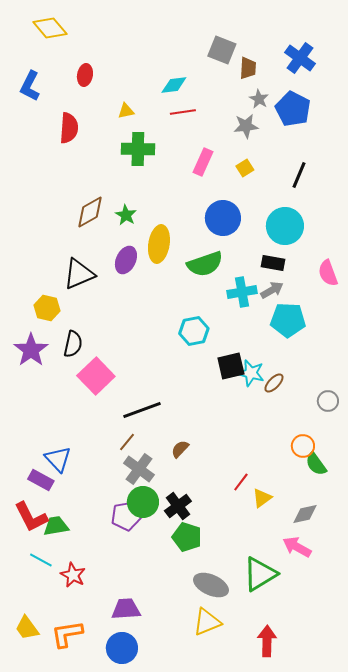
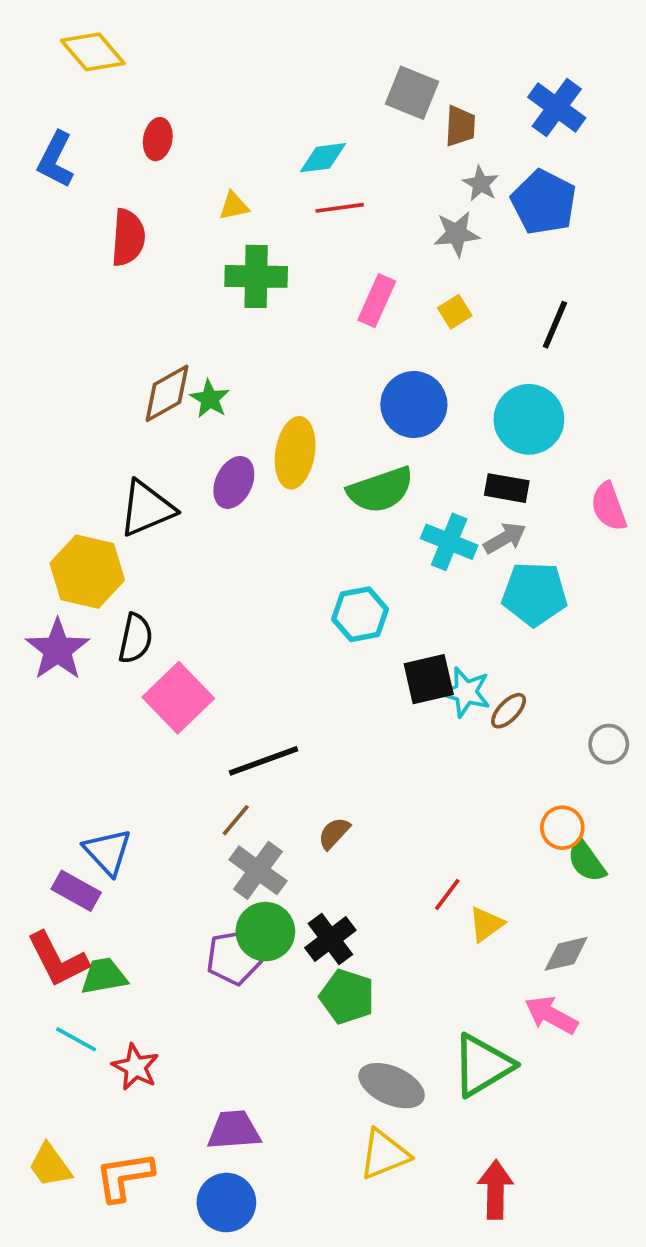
green star: (126, 215) -> (210, 399), moved
cyan cross: (242, 292) -> (449, 542), turned 32
yellow hexagon: (47, 308) -> (87, 572), size x1.5

